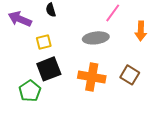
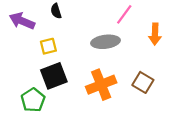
orange cross: (92, 77) -> (101, 85), turned -32

